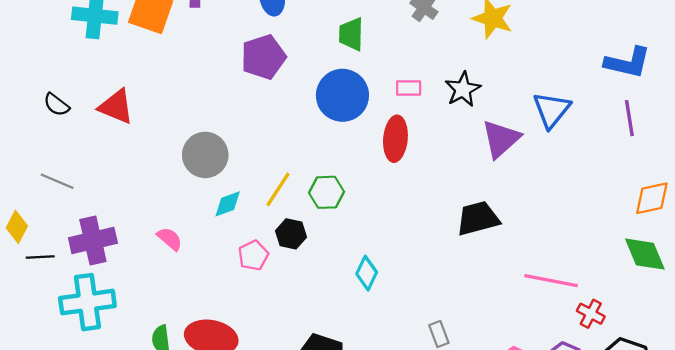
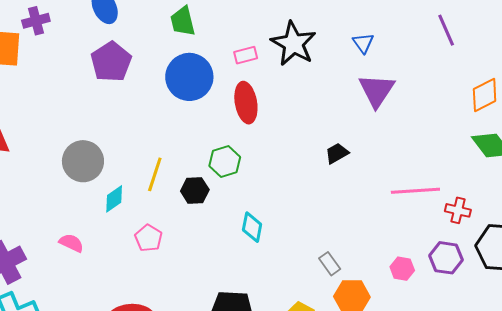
black star: (463, 89) -> (293, 44), size x1.4
blue triangle: (552, 110) -> (363, 43), moved, size x0.6
purple triangle: (501, 139) -> (377, 90), moved
green hexagon: (327, 192) -> (225, 162), moved
black trapezoid: (478, 218) -> (337, 153), size x0.6
black hexagon: (291, 234) -> (195, 190), moved

